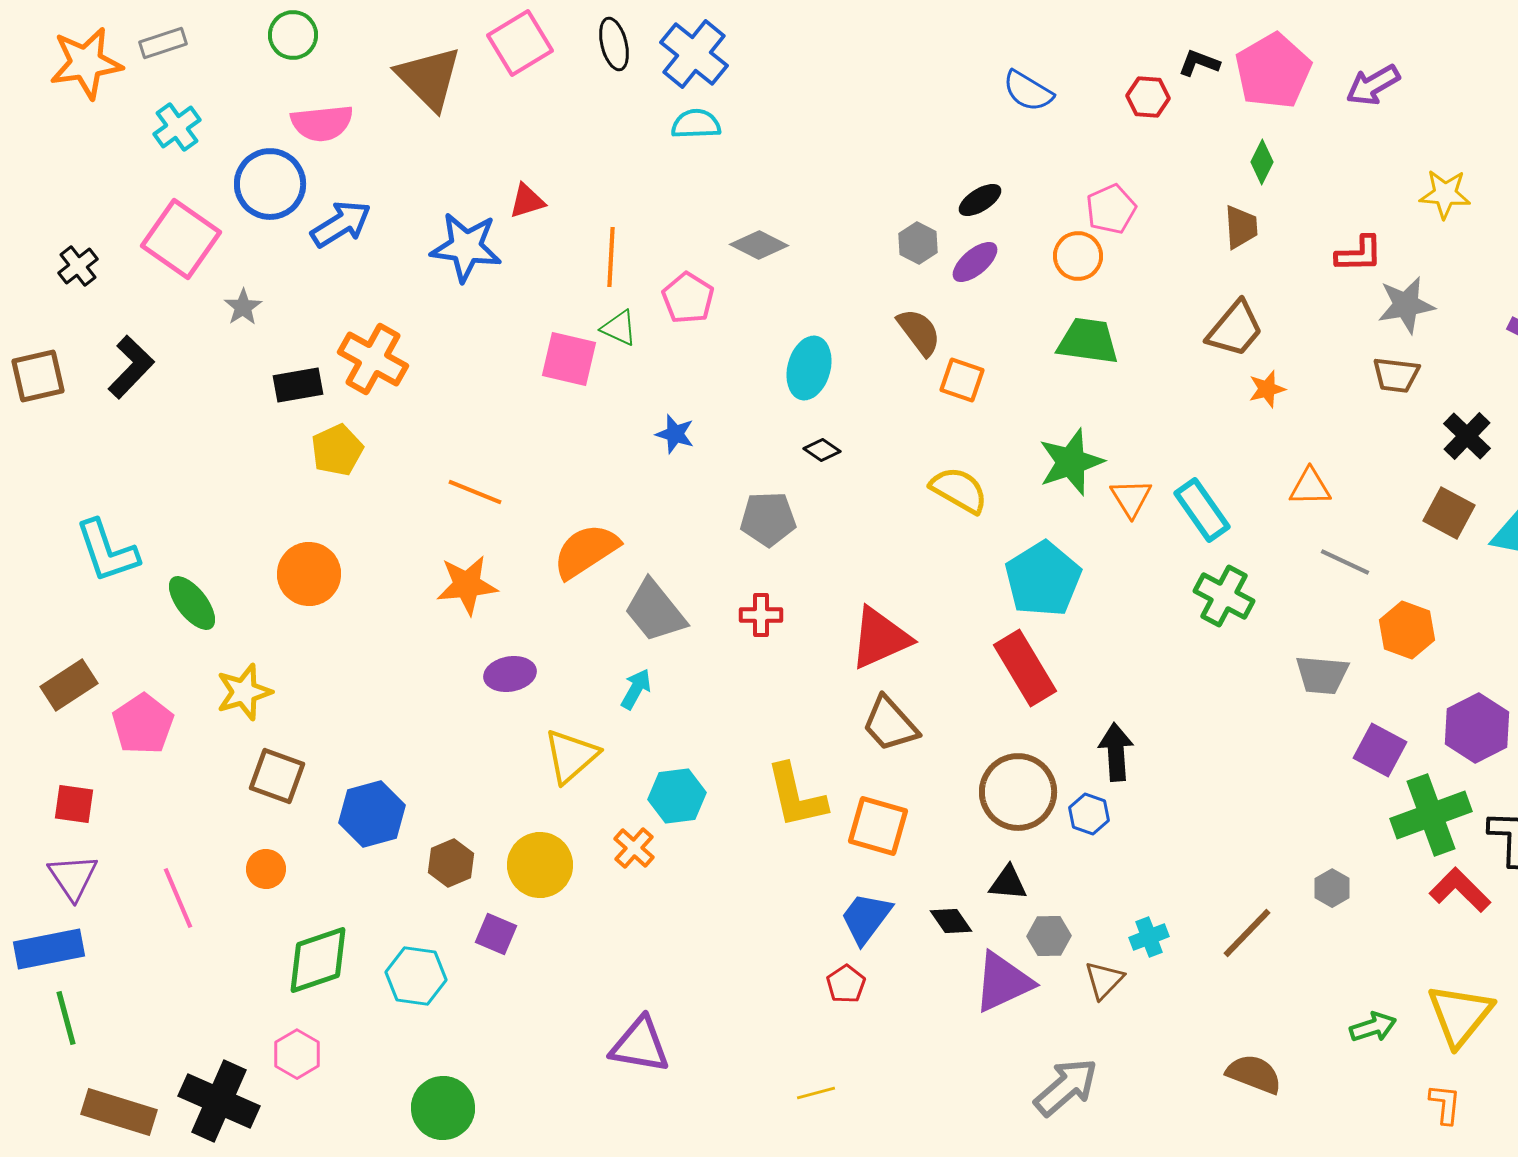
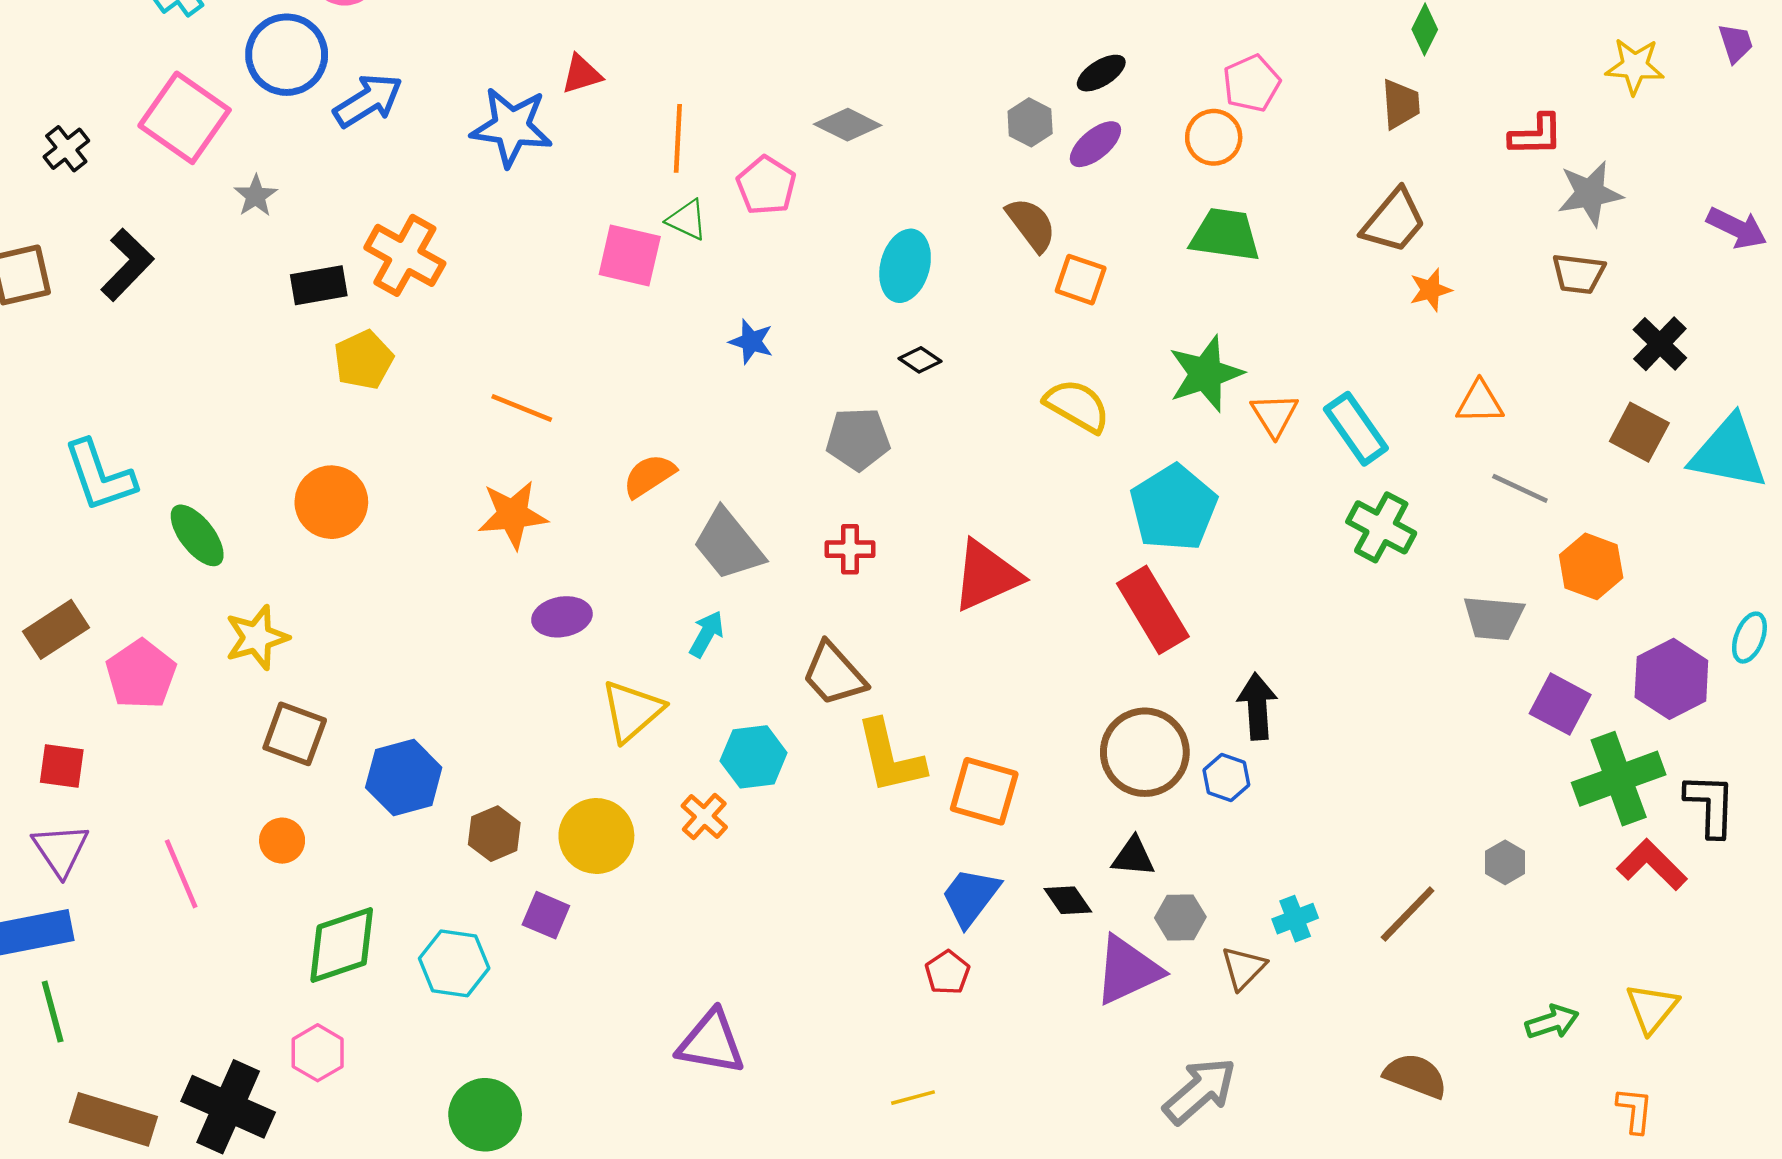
orange semicircle: (586, 551) -> (649, 476), size x0.7
brown trapezoid: (890, 724) -> (834, 674), moved
yellow triangle: (1460, 1015) -> (1652, 1008), size x0.7

